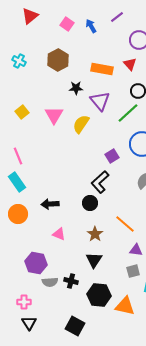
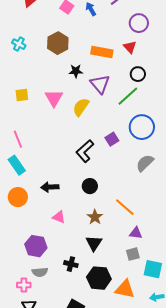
yellow square: (22, 112) -> (22, 95), turned 32
black L-shape: (100, 182) -> (85, 151), moved
gray semicircle: (50, 282) -> (40, 272), moved

